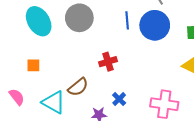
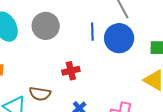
brown semicircle: (78, 87) -> (40, 94), turned 45

